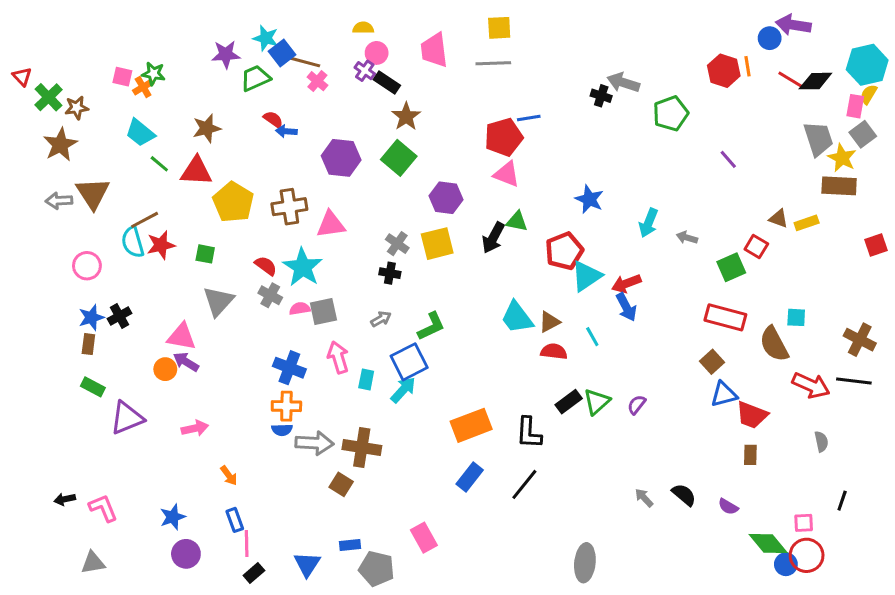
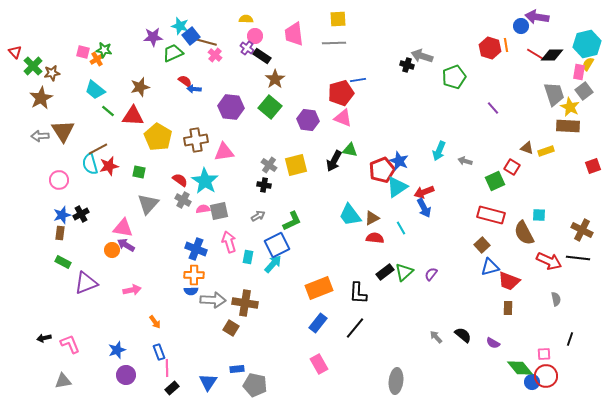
purple hexagon: (446, 198) -> (308, 120), moved
blue star: (589, 199) -> (399, 161), moved
pink rectangle: (424, 538) -> (319, 364), moved

